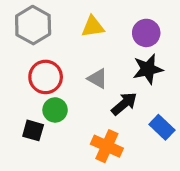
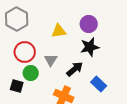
yellow triangle: (93, 27) -> (59, 31), moved
gray triangle: (97, 79) -> (51, 60), moved, turned 32

